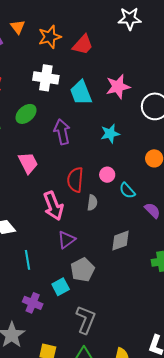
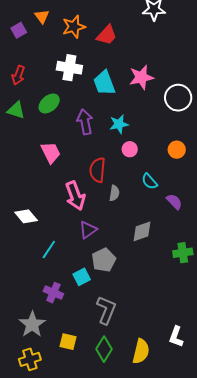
cyan star: (110, 134) -> (119, 124), moved
pink circle: (107, 175) -> (130, 149), moved
cyan line: (28, 260) -> (49, 250), turned 42

